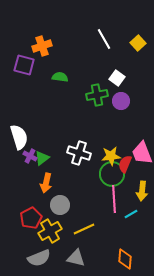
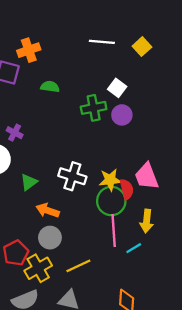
white line: (104, 39) -> (102, 42), turned -55
purple cross: (30, 156) -> (15, 133), moved
red semicircle: (125, 164) -> (127, 189), turned 144
orange arrow: (46, 183) -> (48, 210), moved, turned 96

